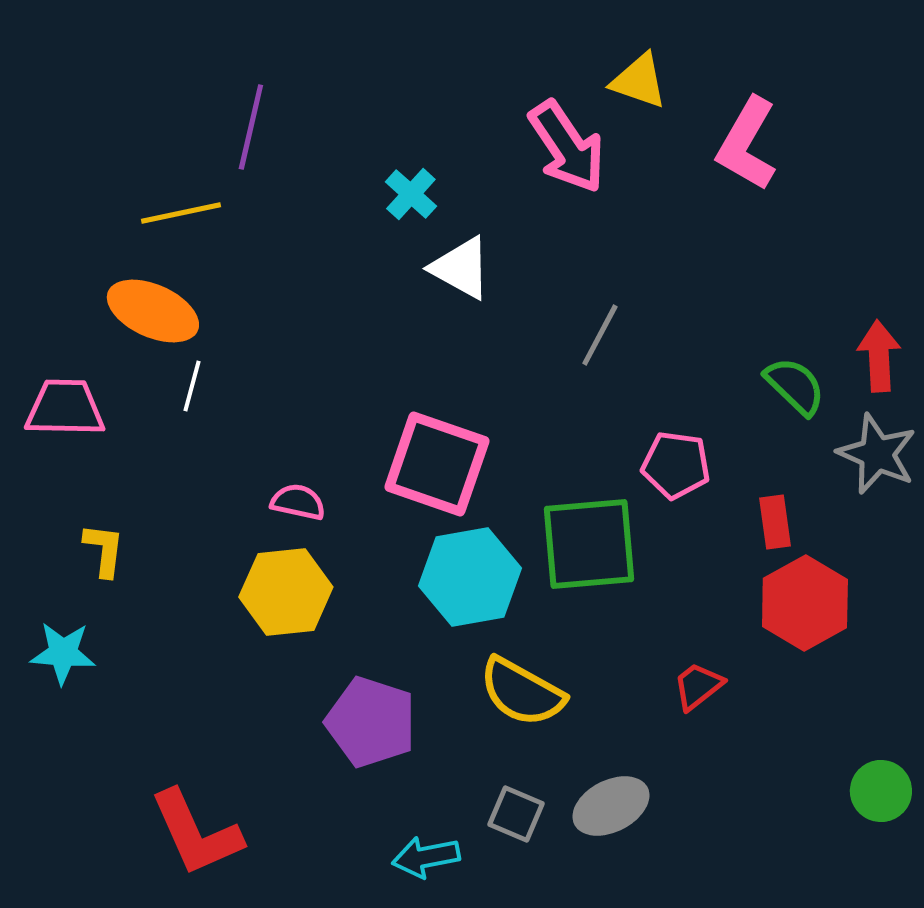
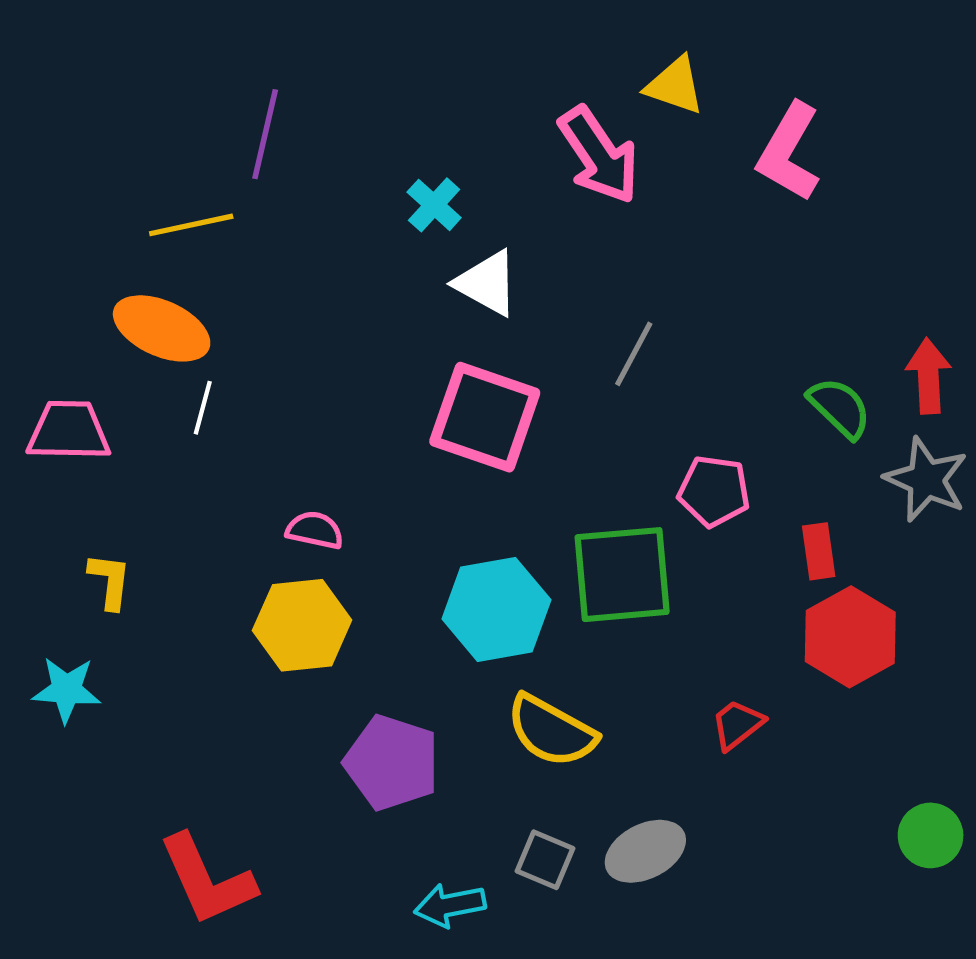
pink square: (437, 464) -> (485, 417), moved

